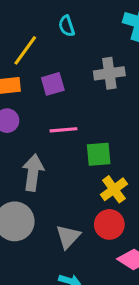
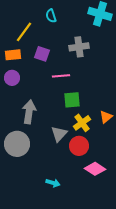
purple square: (53, 84) -> (42, 54), turned 35
pink line: (64, 130) -> (61, 76), moved
gray triangle: (68, 237) -> (59, 134), moved

